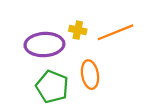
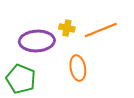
green pentagon: (52, 87) -> (21, 79), moved

